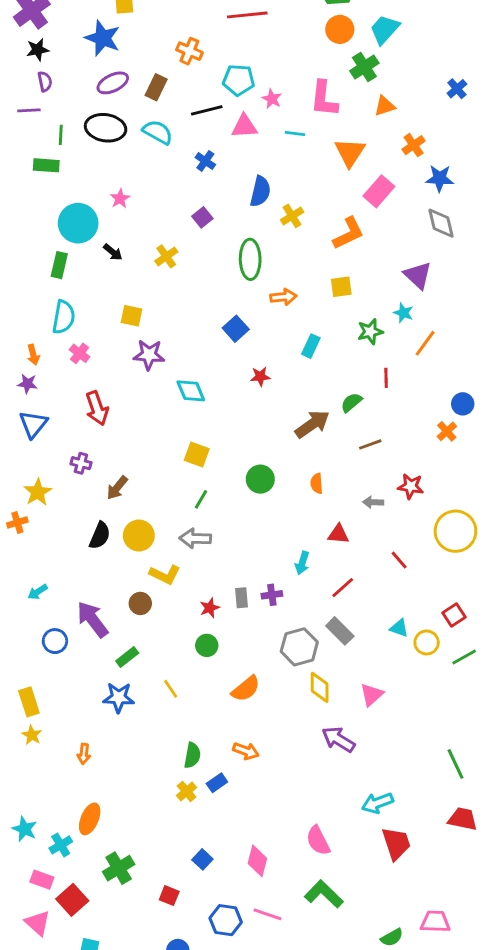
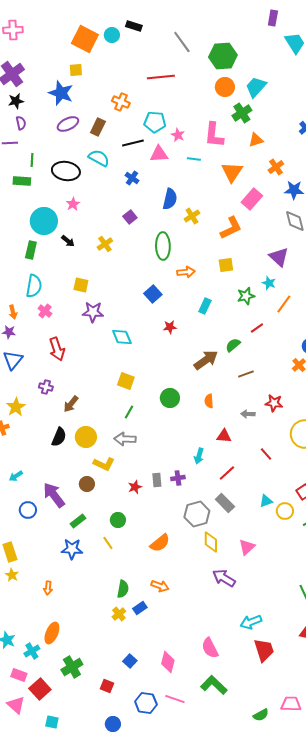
black ellipse: (106, 128) -> (66, 171), moved
red line: (386, 378) -> (257, 328), turned 56
cyan triangle: (399, 628) -> (266, 501), turned -40
green circle: (207, 645) -> (118, 520), moved

